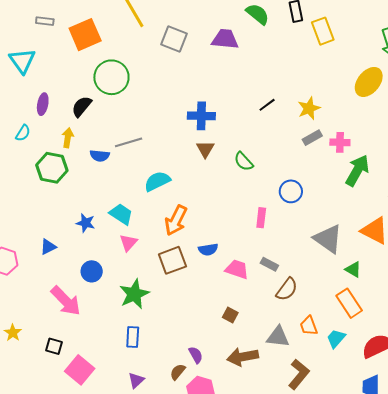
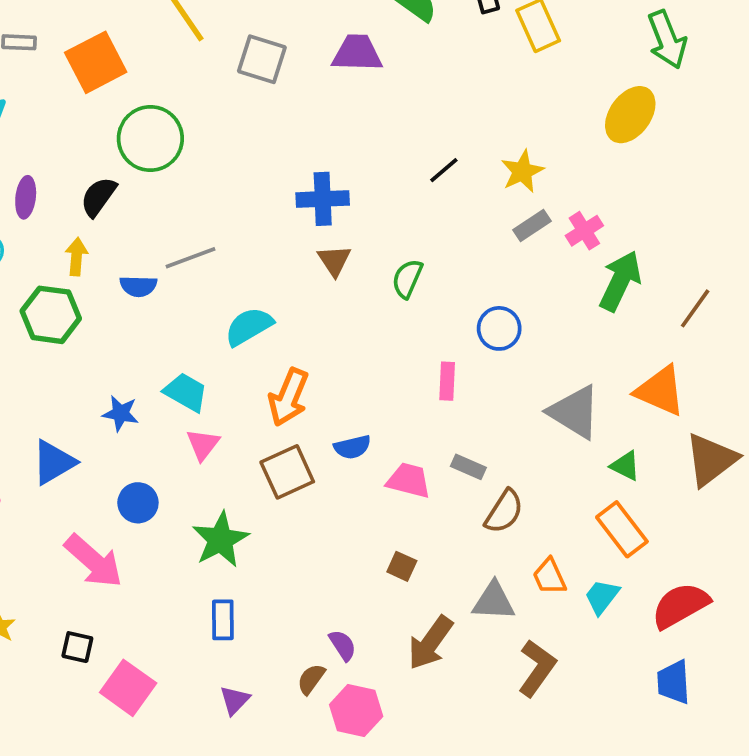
pink cross: (340, 142) -> (584, 231), turned -30
green semicircle: (244, 161) -> (407, 279), turned 70
blue triangle: (48, 247) -> (54, 462), size x1.5
brown arrow: (243, 357) -> (430, 643), turned -40

